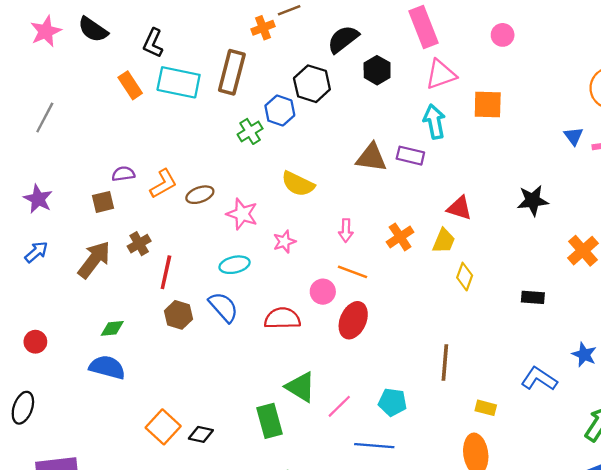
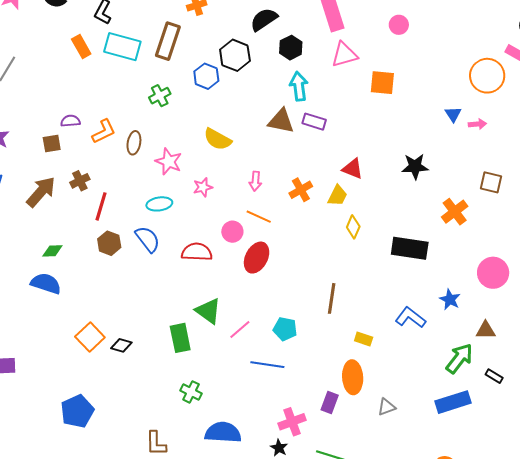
cyan arrow: (434, 122) -> (299, 86), moved
green cross: (250, 131) -> (160, 96), moved
brown ellipse: (200, 195) -> (134, 143), turned -65
black rectangle: (533, 297) -> (410, 248), size x1.8

